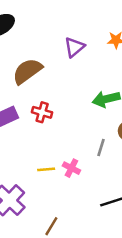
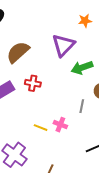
purple triangle: (74, 47) -> (63, 45), moved, size x1.4
yellow line: (46, 169) -> (41, 128), turned 32

